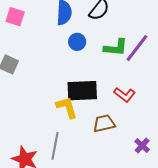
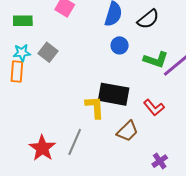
brown trapezoid: (104, 124) -> (127, 131), turned 135

